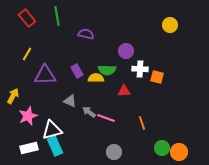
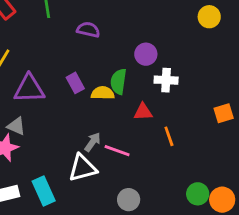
green semicircle: (107, 70) -> (119, 82), turned 96
orange square: (157, 77) -> (224, 113), moved, turned -32
gray triangle: (70, 101) -> (16, 126), moved
gray arrow: (89, 112) -> (93, 142), turned 88
orange line: (142, 123) -> (169, 136), moved
white triangle: (52, 130) -> (83, 168), moved

